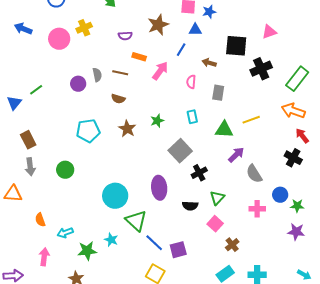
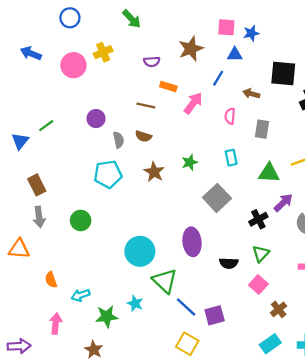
gray semicircle: (97, 75) -> (119, 140), moved
black cross: (199, 173) -> (258, 219), moved

